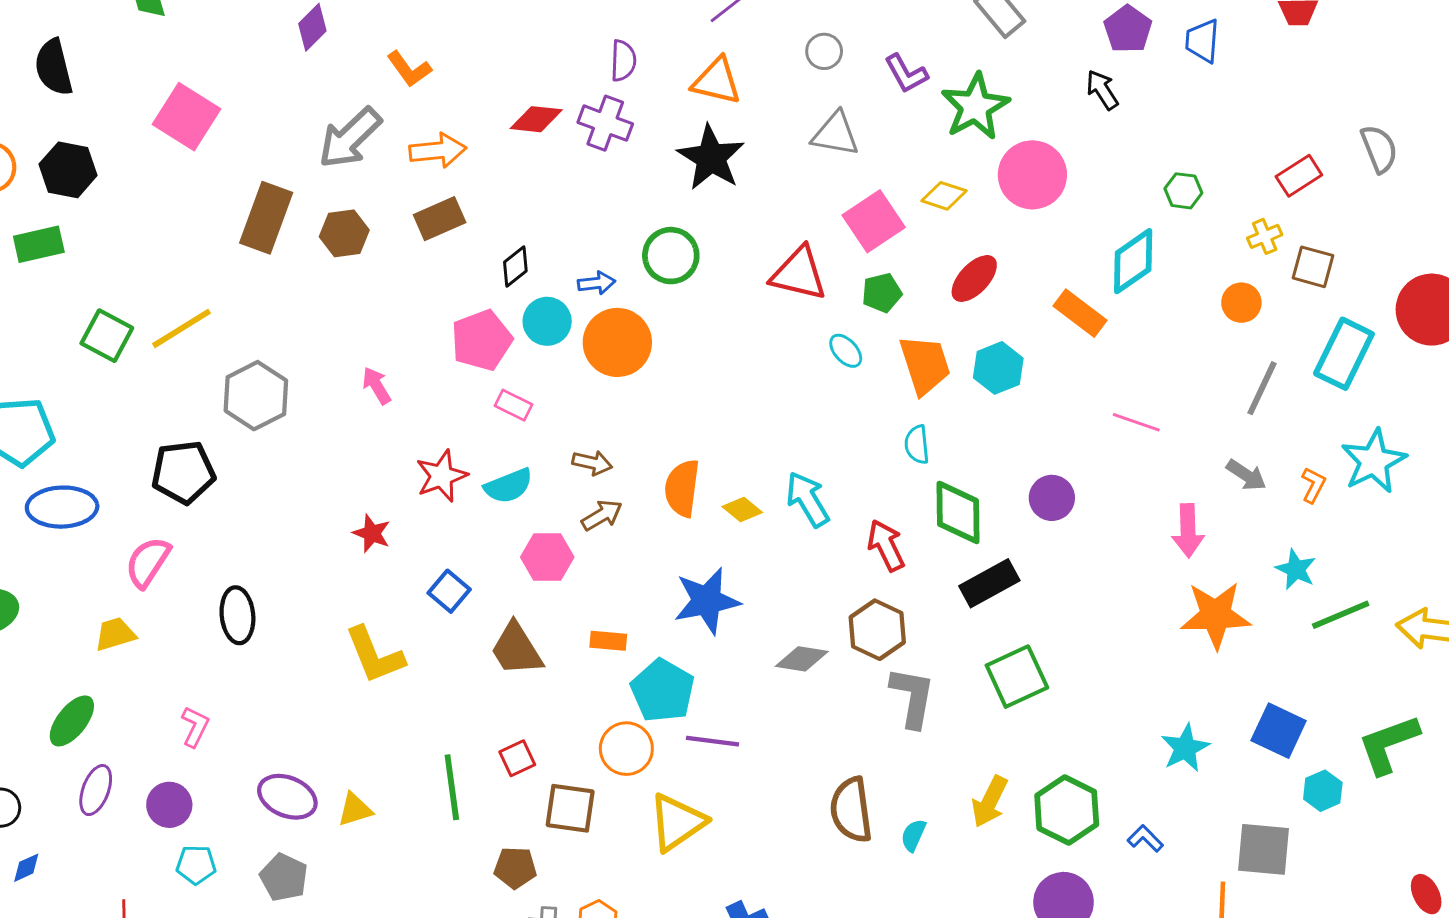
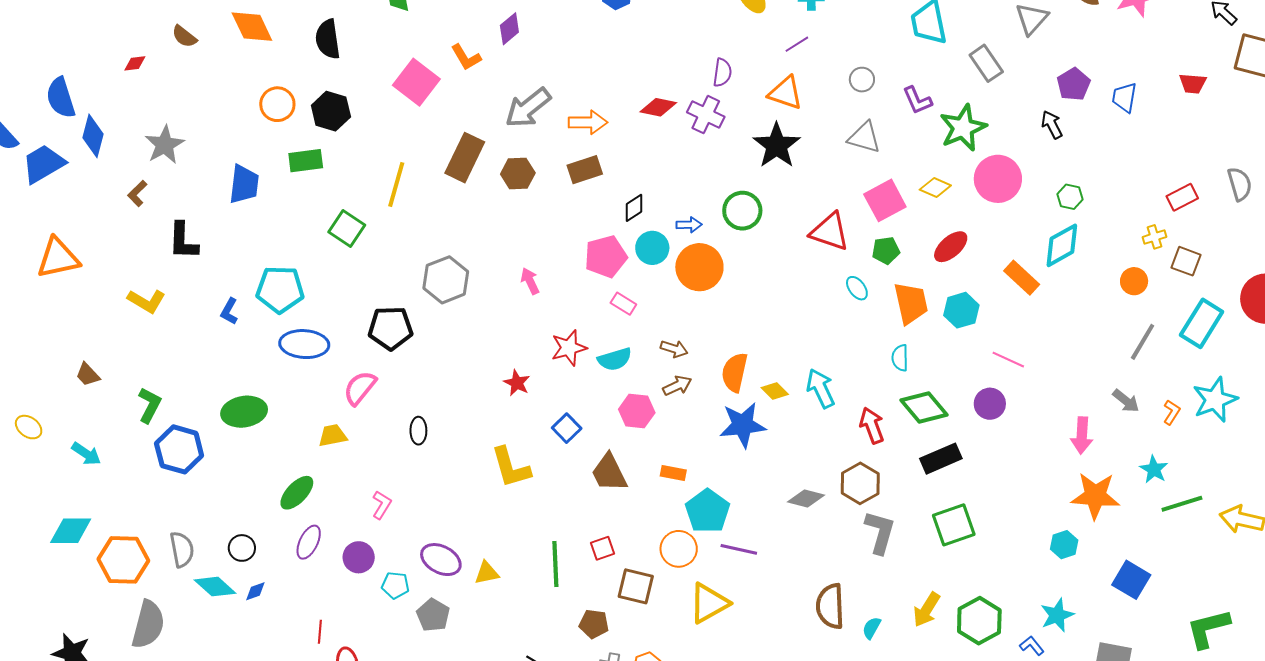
orange L-shape: (409, 69) -> (466, 57), moved
green hexagon: (1183, 191) -> (1070, 197), moved
yellow line: (181, 328) -> (396, 184), moved, turned -48
pink line: (1136, 422) -> (1008, 360), moved
green diamond: (958, 512) -> (924, 407), turned -45
blue star: (707, 601) -> (743, 425), moved
black ellipse: (237, 615) -> (418, 431), size x0.7
green L-shape: (1388, 744) -> (1208, 628), moved
cyan star: (1185, 748) -> (1057, 615), moved
cyan hexagon: (1323, 791) -> (1064, 545), moved
cyan pentagon: (196, 865) -> (395, 585), moved

